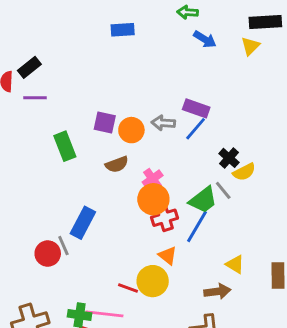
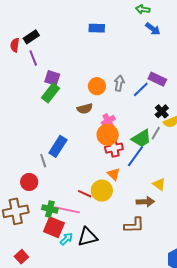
blue rectangle: (123, 30) -> (97, 28), moved
purple line: (35, 98) -> (33, 58), turned 63
purple rectangle: (196, 108) -> (157, 79), moved
purple square: (105, 123) -> (52, 78), moved
gray arrow: (163, 123) -> (119, 83), turned 91
green rectangle: (65, 146) -> (51, 93), turned 54
gray line: (223, 190) -> (156, 133), turned 64
red circle: (48, 254) -> (29, 182), moved

